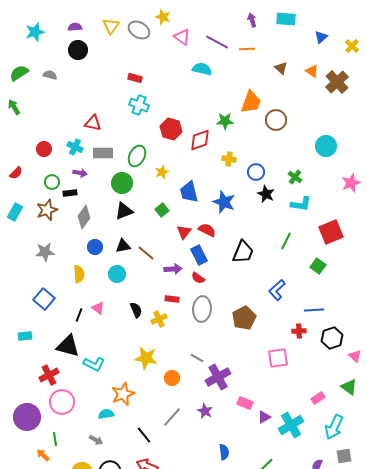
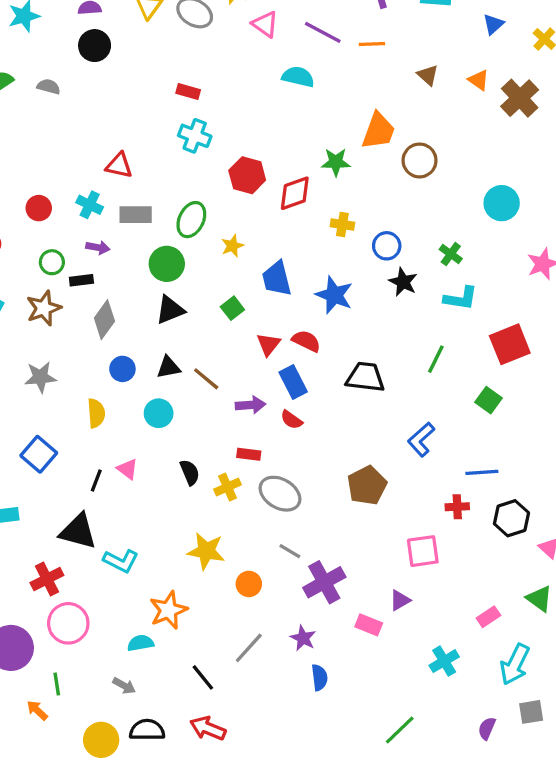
black trapezoid: (243, 252) -> (365, 377), turned -105
gray ellipse: (202, 309) -> (280, 494), moved, turned -65
purple triangle: (264, 417) -> (400, 600), moved
cyan cross: (291, 425) -> (444, 661), size x0.7
blue semicircle: (224, 452) -> (319, 677), moved

